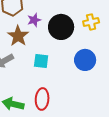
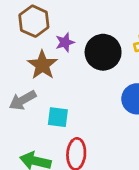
cyan square: (41, 61) -> (58, 117), moved

